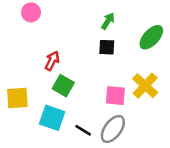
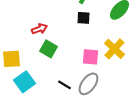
red arrow: (52, 61) -> (39, 29), turned 42
cyan square: (52, 118) -> (24, 82), moved, turned 35

